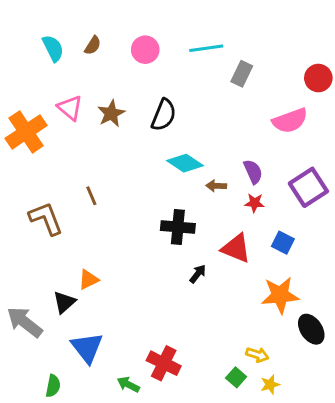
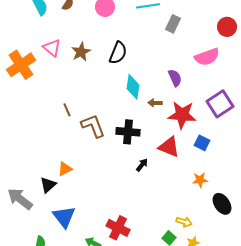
cyan diamond: (185, 163) -> (133, 87), turned 65
purple semicircle: (253, 172) -> (175, 78), moved
red star: (254, 203) -> (182, 115), size x2.0
brown L-shape: (46, 218) -> (93, 126), moved
orange star: (280, 295) -> (200, 180), size x0.6

